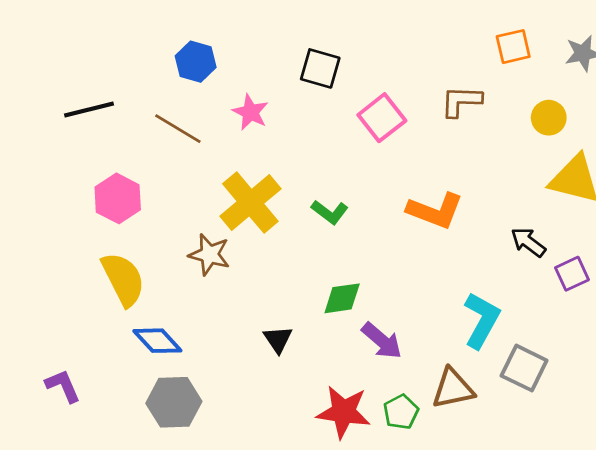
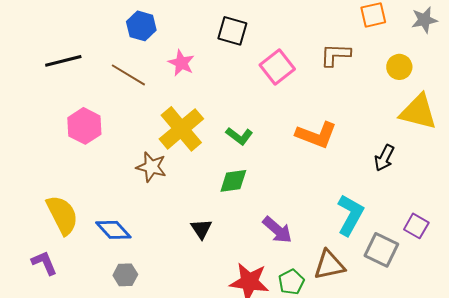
black arrow: (528, 242) -> (384, 158), turned -100
purple square: (572, 274) -> (416, 226), moved, turned -35
yellow semicircle: (123, 279) -> (62, 215), moved
green diamond: (342, 298) -> (233, 181), moved
gray hexagon: (174, 402) -> (125, 275), size x0.6

